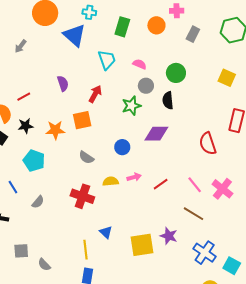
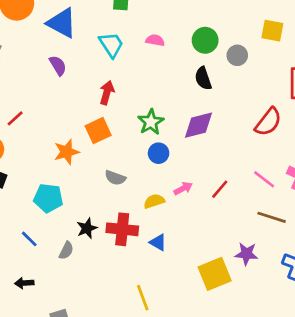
purple semicircle: (63, 84) -> (58, 65), moved
gray circle: (146, 86) -> (237, 55), moved
green star: (131, 106) -> (151, 122), moved
black star: (26, 126) -> (87, 228), moved
red semicircle: (208, 144) -> (268, 122), turned -110
blue triangle: (106, 232) -> (158, 242), moved

